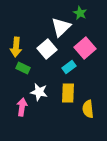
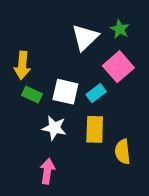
green star: (80, 13) -> (120, 29), moved
white square: (47, 49) -> (65, 92), moved, turned -36
pink arrow: (22, 107) -> (47, 171), moved

